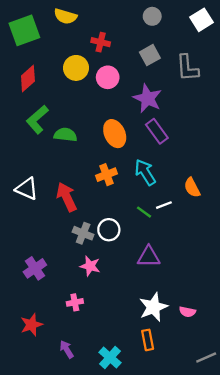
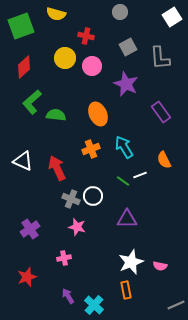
gray circle: (152, 16) -> (120, 12), moved
purple rectangle: (157, 131) -> (161, 112), moved
purple arrow: (67, 349) -> (68, 296), moved

